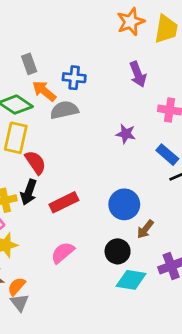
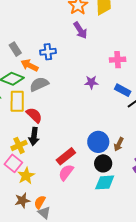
purple arrow: (138, 74) -> (80, 30), moved
gray semicircle: (64, 110) -> (39, 84), moved
red rectangle: (64, 202) -> (66, 156), moved
blue circle: (124, 204) -> (98, 142), moved
cyan diamond: (131, 280) -> (105, 182), moved

